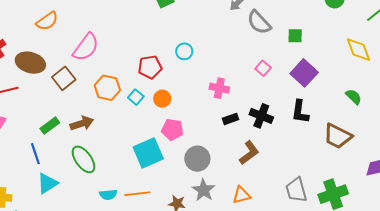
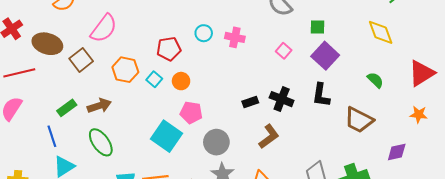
green square: (295, 36) -> (317, 27), moved
pink cross: (219, 88) -> (235, 37), moved
cyan square: (148, 153) -> (167, 136), turned -32

